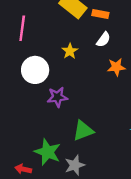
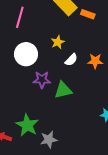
white semicircle: (103, 40) -> (71, 60), moved
green triangle: (83, 131) -> (63, 90), moved

